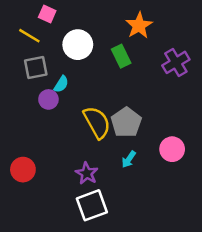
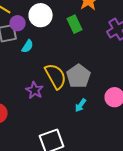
purple circle: (48, 99) -> (18, 23), moved
purple star: (87, 173) -> (35, 90), moved

